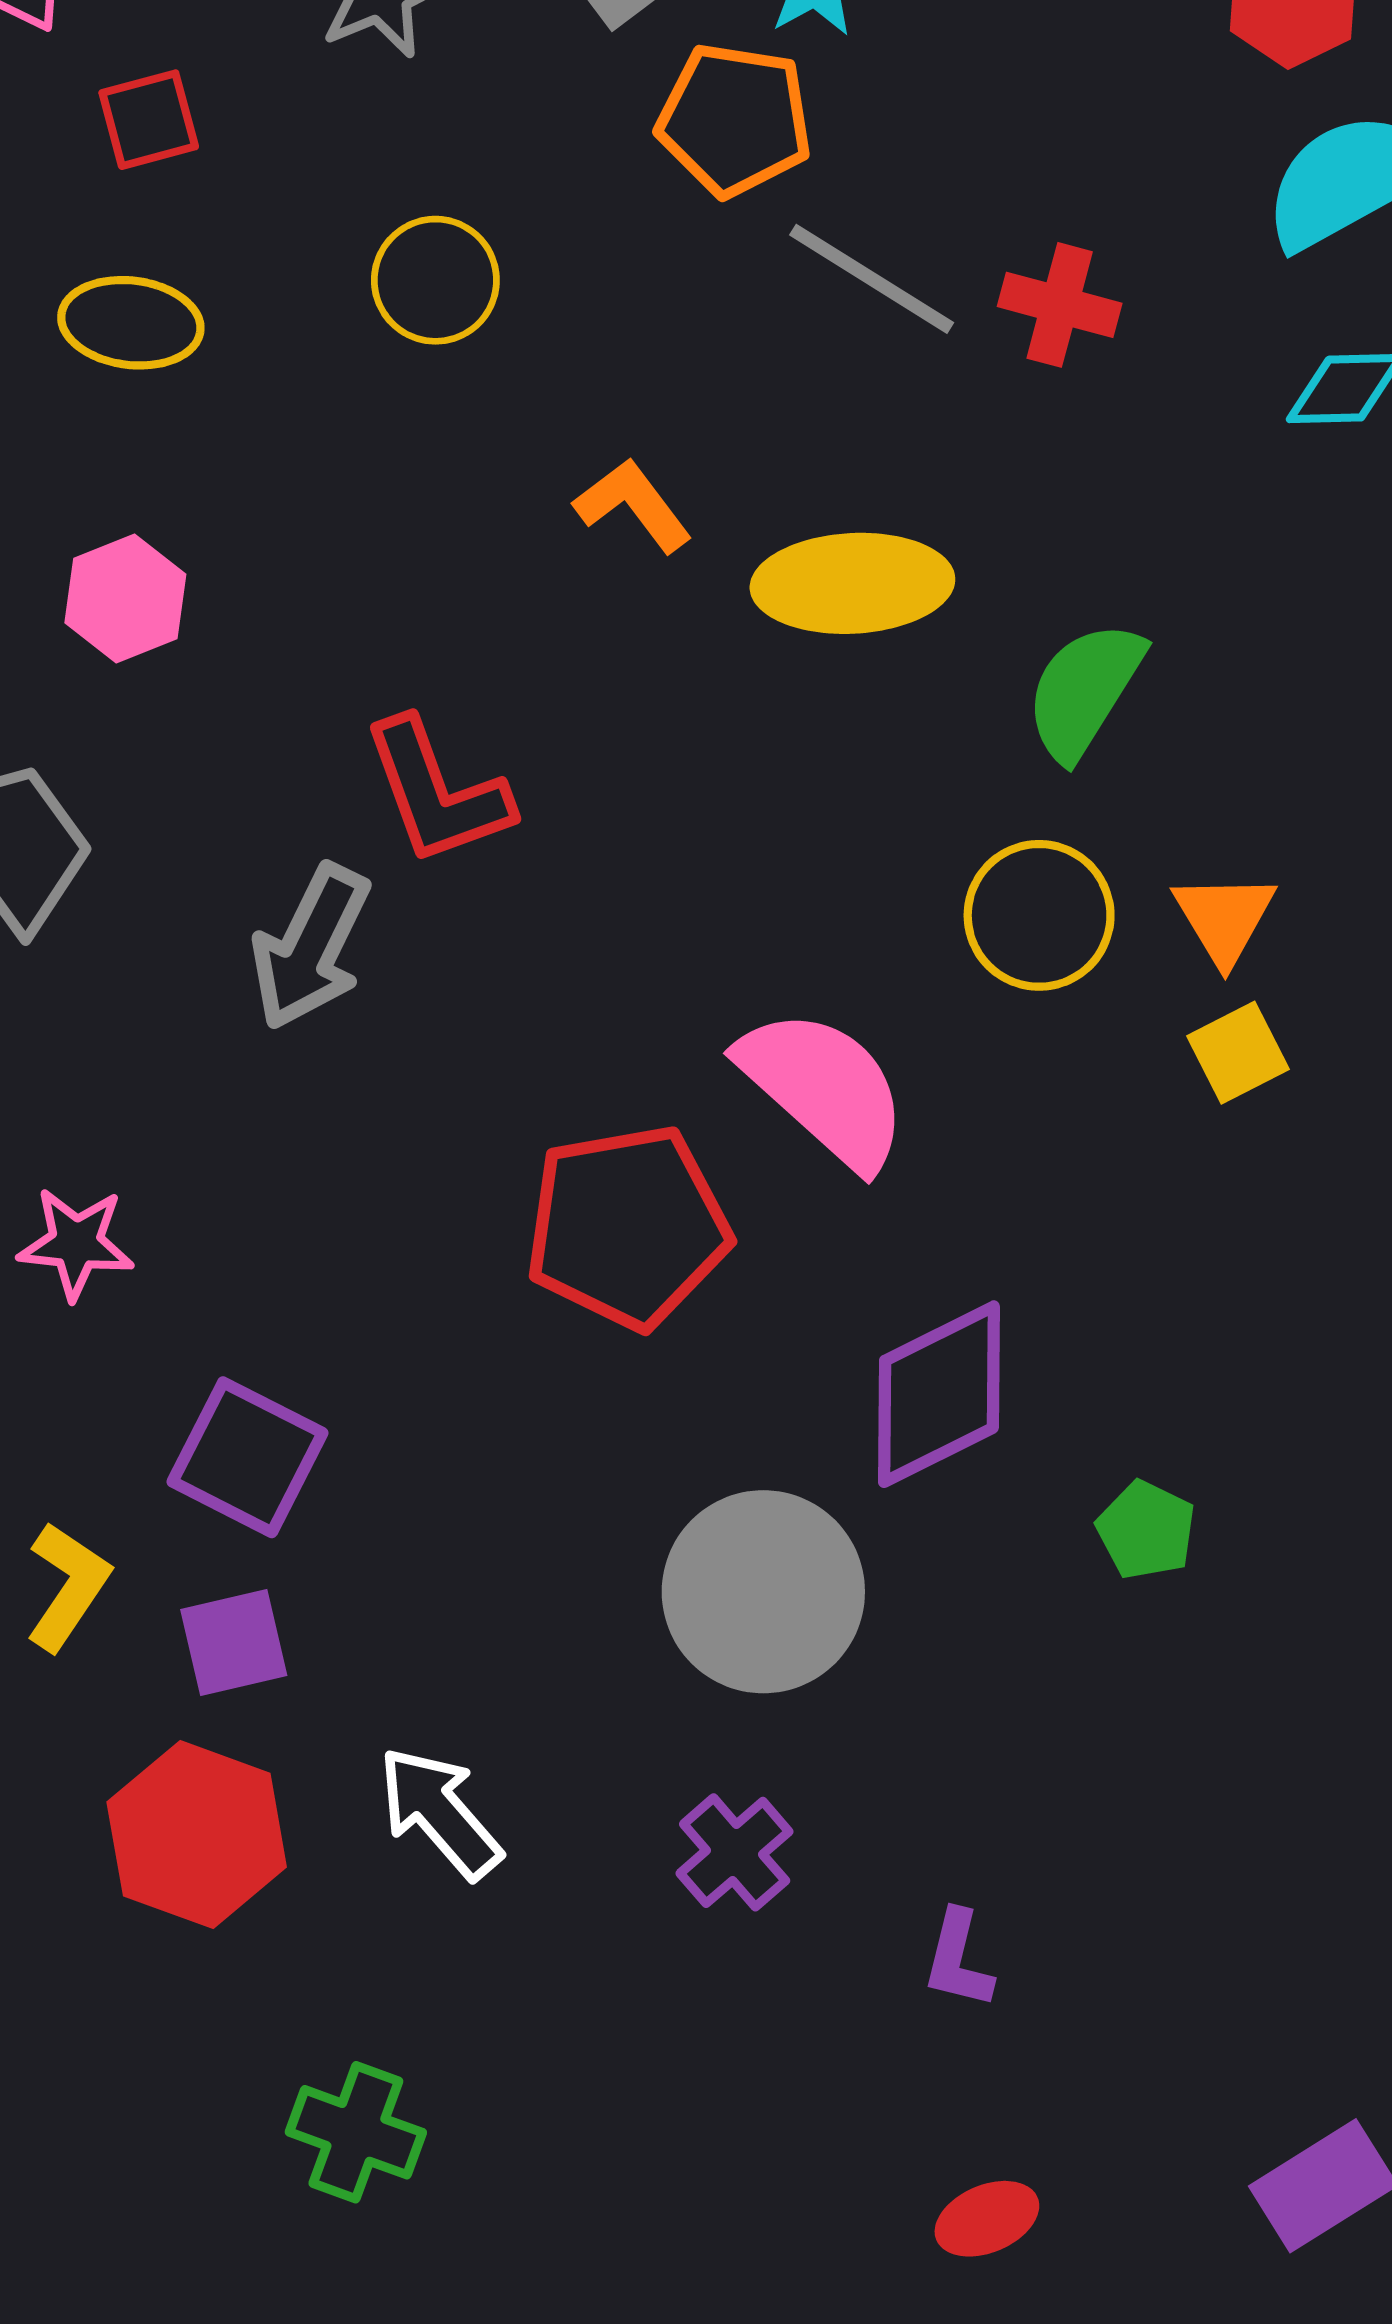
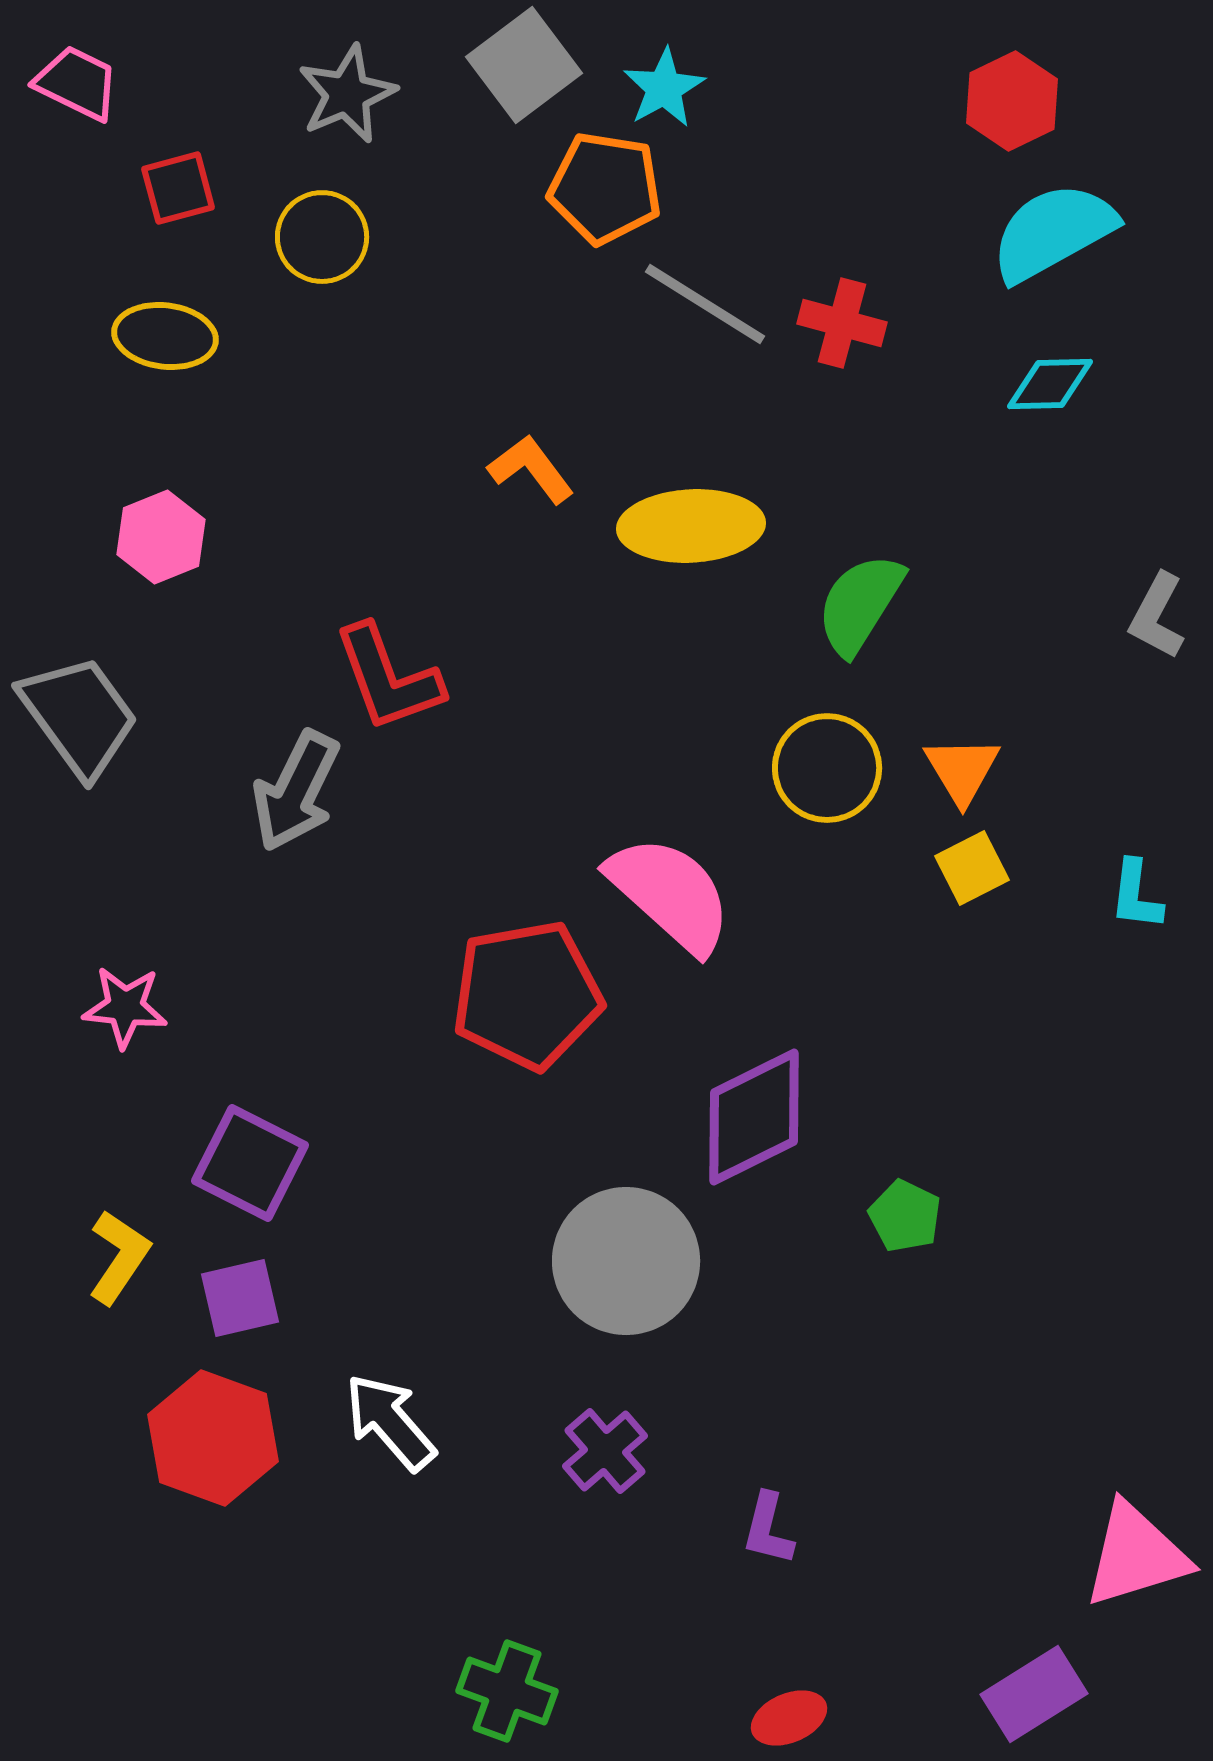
yellow circle: (435, 280) -> (322, 237), moved
green cross: (356, 2132) -> (507, 1691), moved

